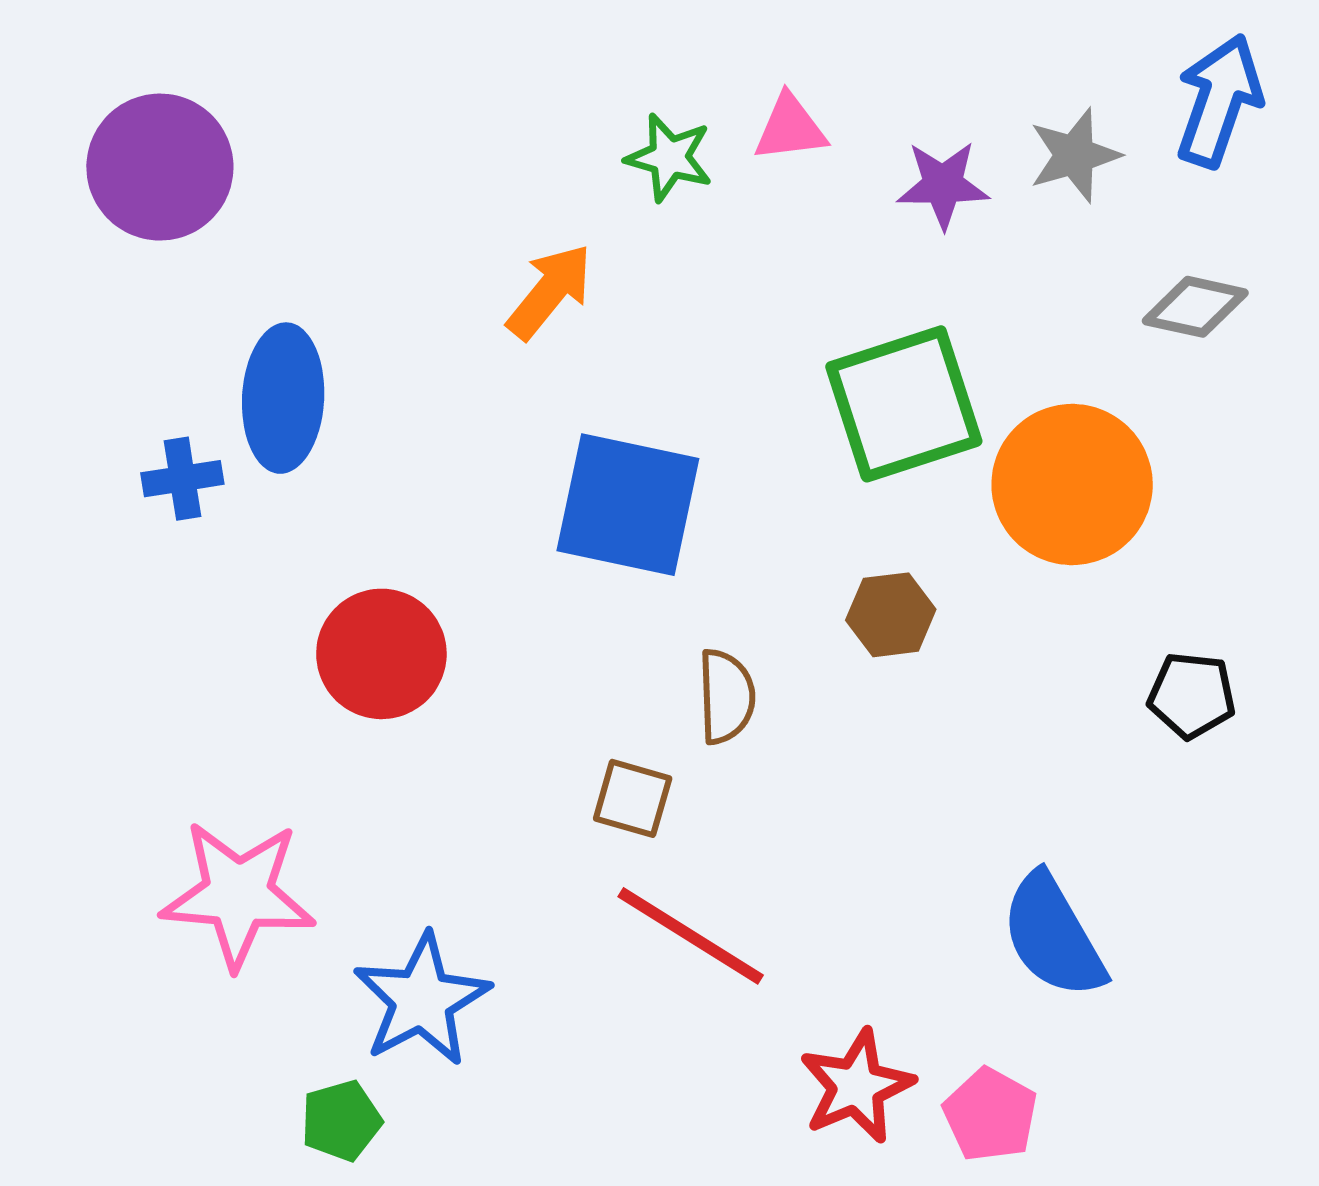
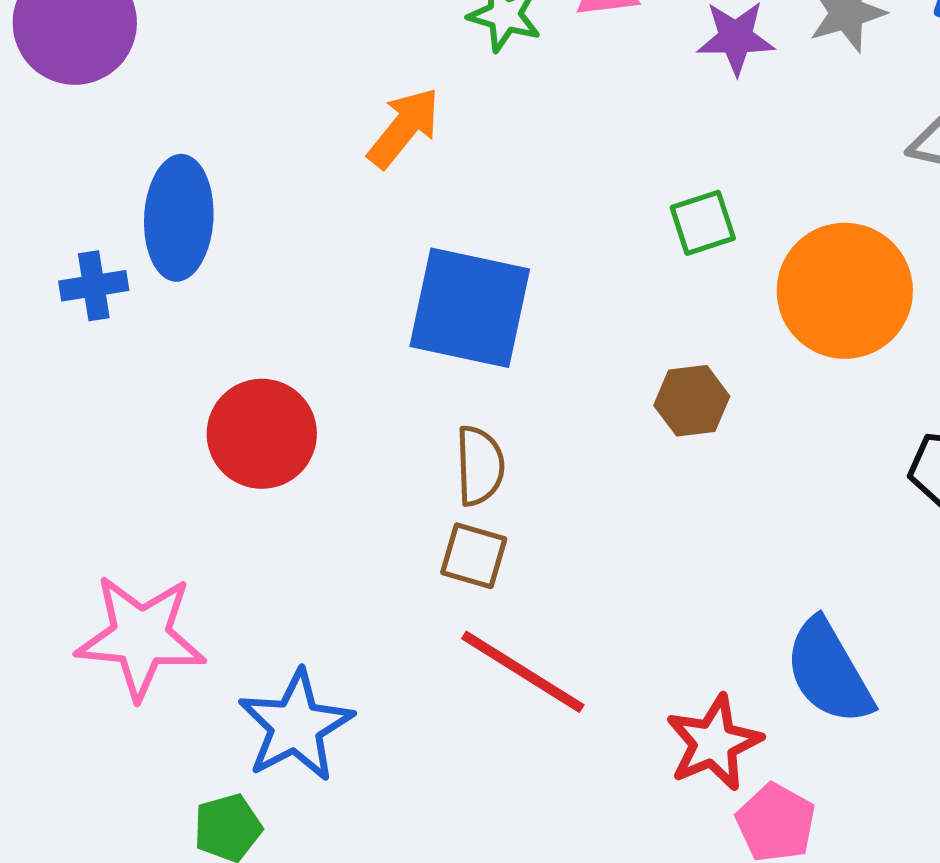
green square: (904, 404) -> (703, 223), size x0.5
brown semicircle: (726, 697) -> (480, 466), moved
red star: (856, 1086) -> (714, 743), moved

